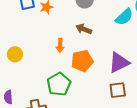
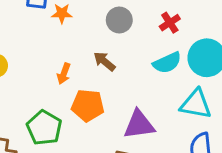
green pentagon: (59, 84) -> (44, 128), turned -30

